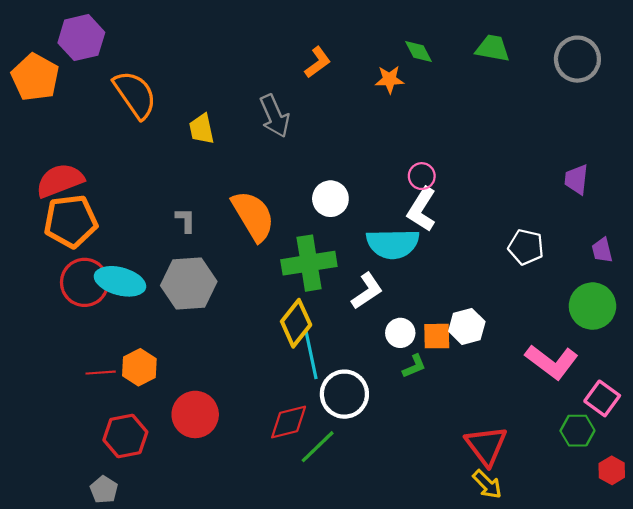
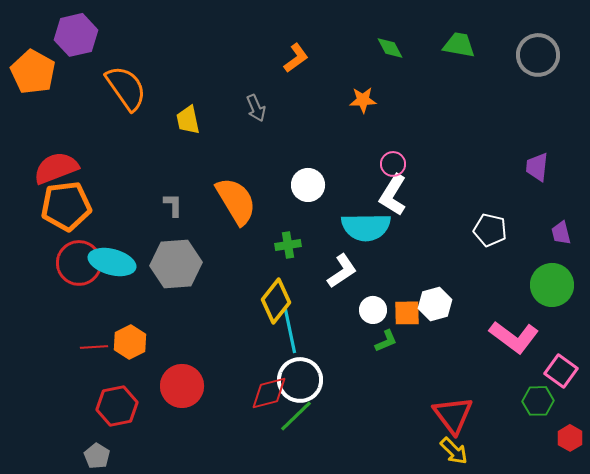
orange star: (390, 79) -> (363, 100), moved
gray arrow: (275, 116) -> (256, 108), size x0.7
green cross: (309, 263) -> (288, 245), size x0.5
white circle: (344, 394) -> (300, 380), moved

